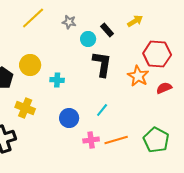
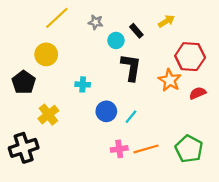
yellow circle: (30, 65) -> (46, 54), moved
yellow cross: (25, 108) -> (48, 115), turned 30
blue circle: (69, 118) -> (106, 111), moved

